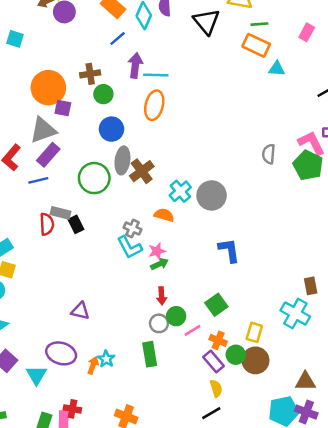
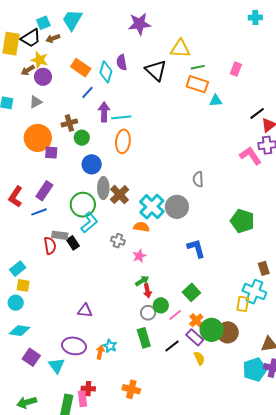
gray triangle: (43, 130) -> (36, 102), moved, size x0.6
gray semicircle: (269, 154) -> (198, 179), moved
green pentagon: (308, 165) -> (242, 221), moved
cyan cross: (180, 191) -> (152, 207), size x1.4
cyan L-shape: (129, 247) -> (89, 222), moved, turned -95
green arrow: (160, 264) -> (142, 281), moved
yellow rectangle: (254, 332) -> (243, 304), moved
orange cross: (218, 340) -> (196, 320), turned 32
green circle: (236, 355) -> (212, 330), size x1.5
black line: (211, 413) -> (172, 346), moved

